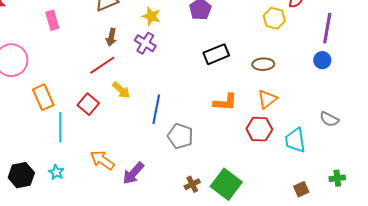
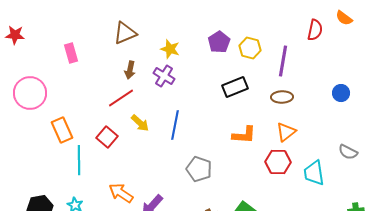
yellow hexagon: (274, 18) -> (250, 48), moved
purple line: (327, 28) -> (283, 61), moved
blue line: (156, 109) -> (175, 125), moved

